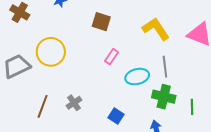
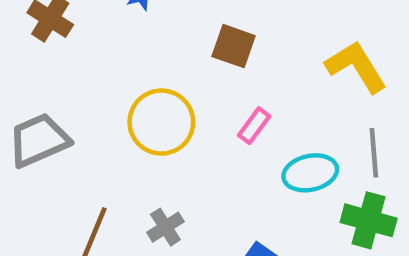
yellow circle: (51, 52) -> (161, 122), moved

